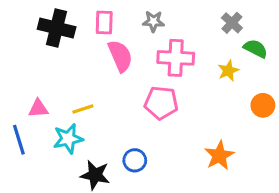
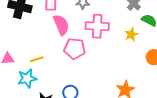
pink pentagon: (161, 103) -> (75, 49), moved

